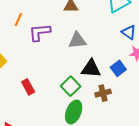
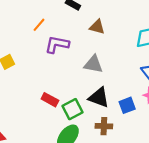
red rectangle: (28, 87) -> (50, 100), moved, turned -49

